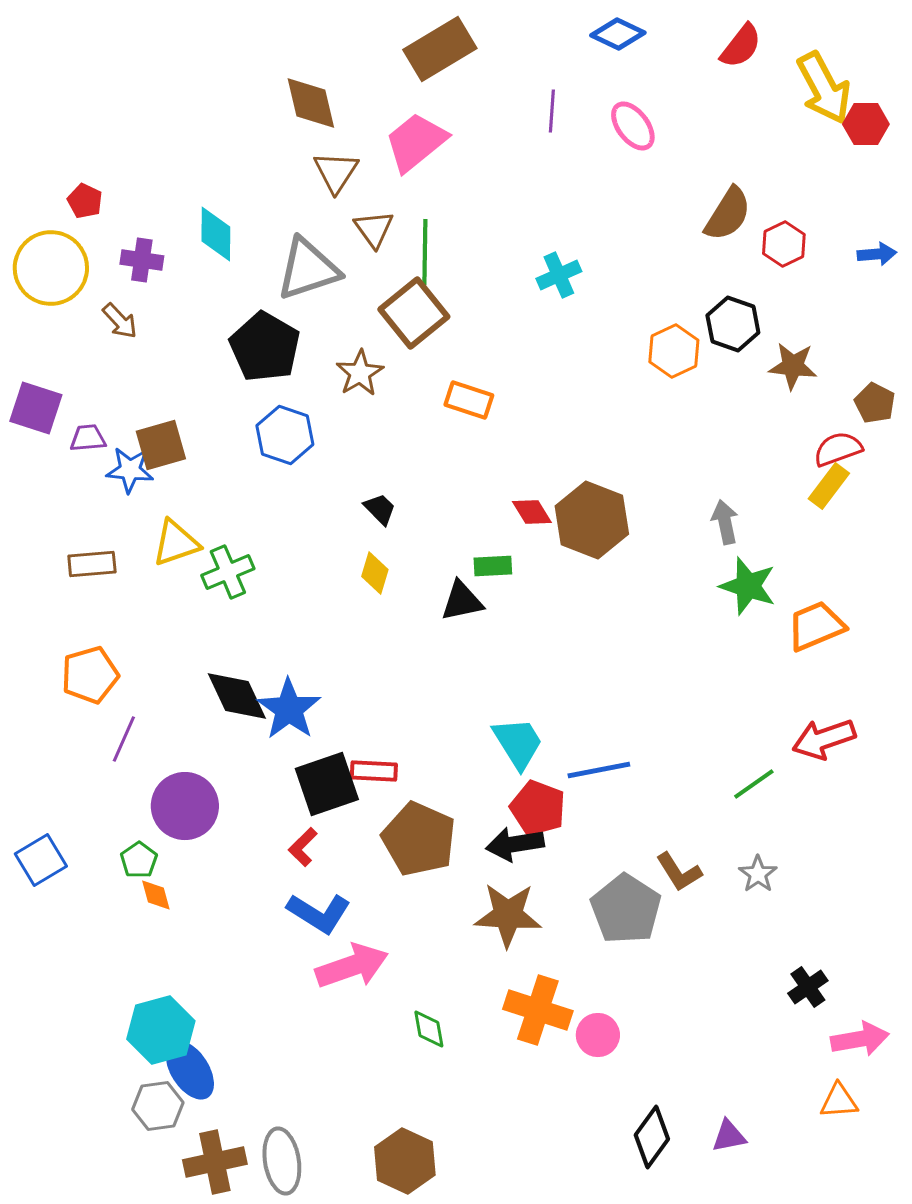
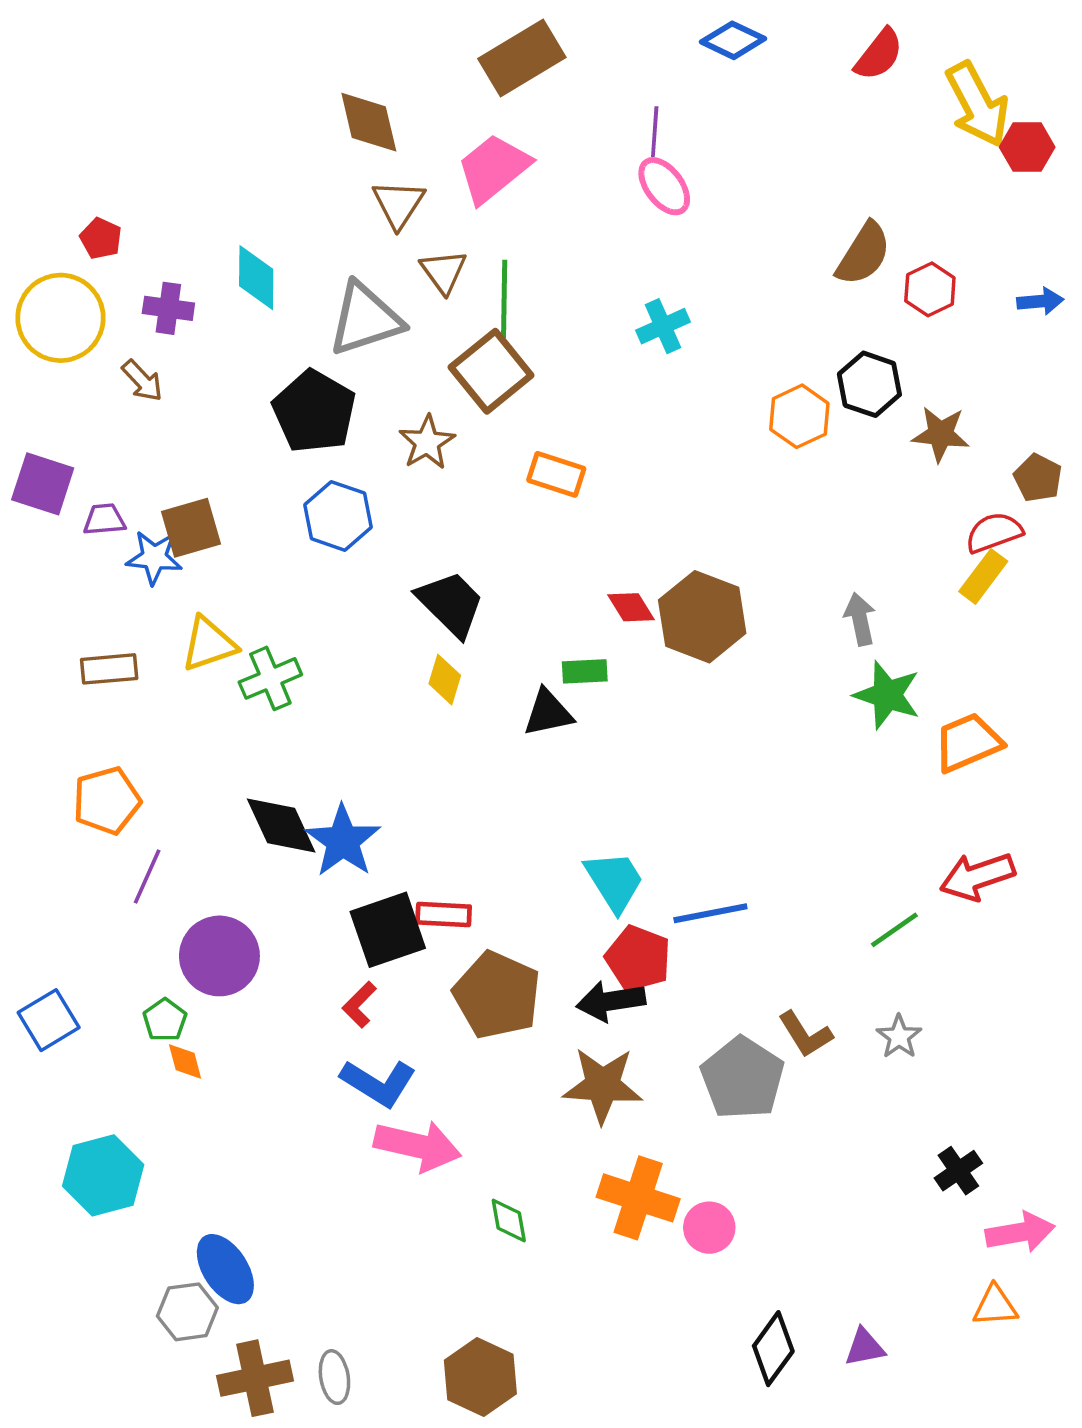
pink ellipse: (633, 126) -> (664, 186), moved
black trapezoid: (380, 509) -> (451, 604), size x1.8
pink arrow: (352, 966) -> (418, 1146), turned 32
cyan hexagon: (161, 1030) -> (103, 1175), moved
gray ellipse: (282, 1161) -> (334, 1377), size x0.7

